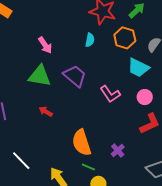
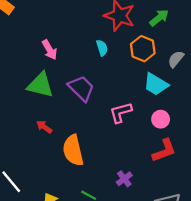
cyan semicircle: (90, 40) -> (102, 48), turned -32
pink L-shape: (110, 94) -> (121, 112), turned 105
orange semicircle: (82, 143) -> (73, 150), moved

